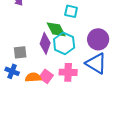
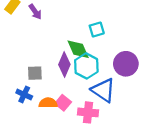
cyan square: (71, 11) -> (97, 29), turned -32
blue triangle: (96, 63) -> (103, 90), moved
pink cross: (68, 72) -> (88, 112), moved

